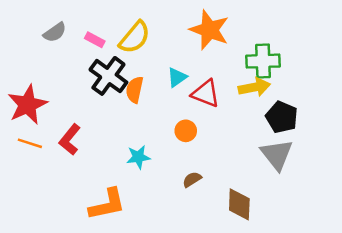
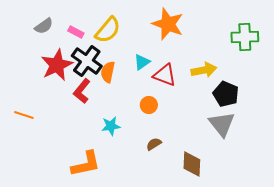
green cross: (263, 61) -> (245, 37), moved
red star: (27, 105) -> (57, 65), moved
red L-shape: (70, 140) -> (82, 91), moved

